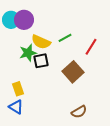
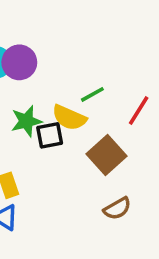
yellow semicircle: (41, 42) -> (69, 118), moved
brown semicircle: (79, 112) -> (117, 208), moved

